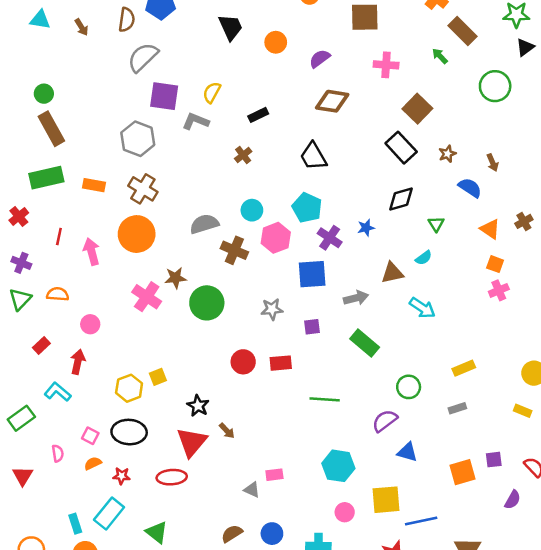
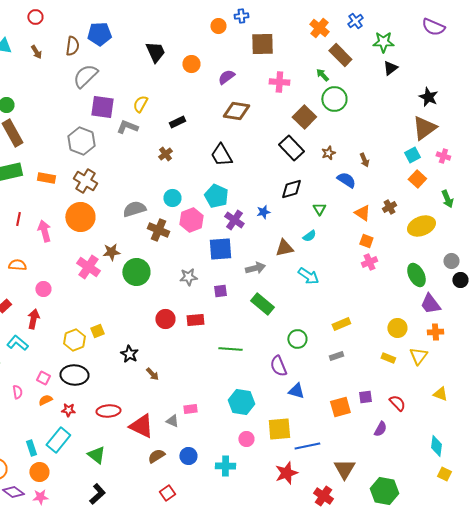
green circle: (495, 86) -> (334, 99), moved
purple semicircle: (385, 421) -> (278, 366), turned -75
red triangle: (192, 442) -> (141, 426), moved, turned -44

